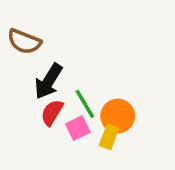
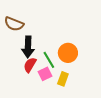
black arrow: (48, 81) -> (28, 47), turned -30
orange circle: (118, 116) -> (68, 53), moved

